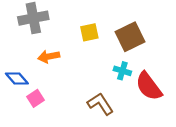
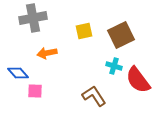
pink square: (36, 98) -> (35, 91), turned 35

